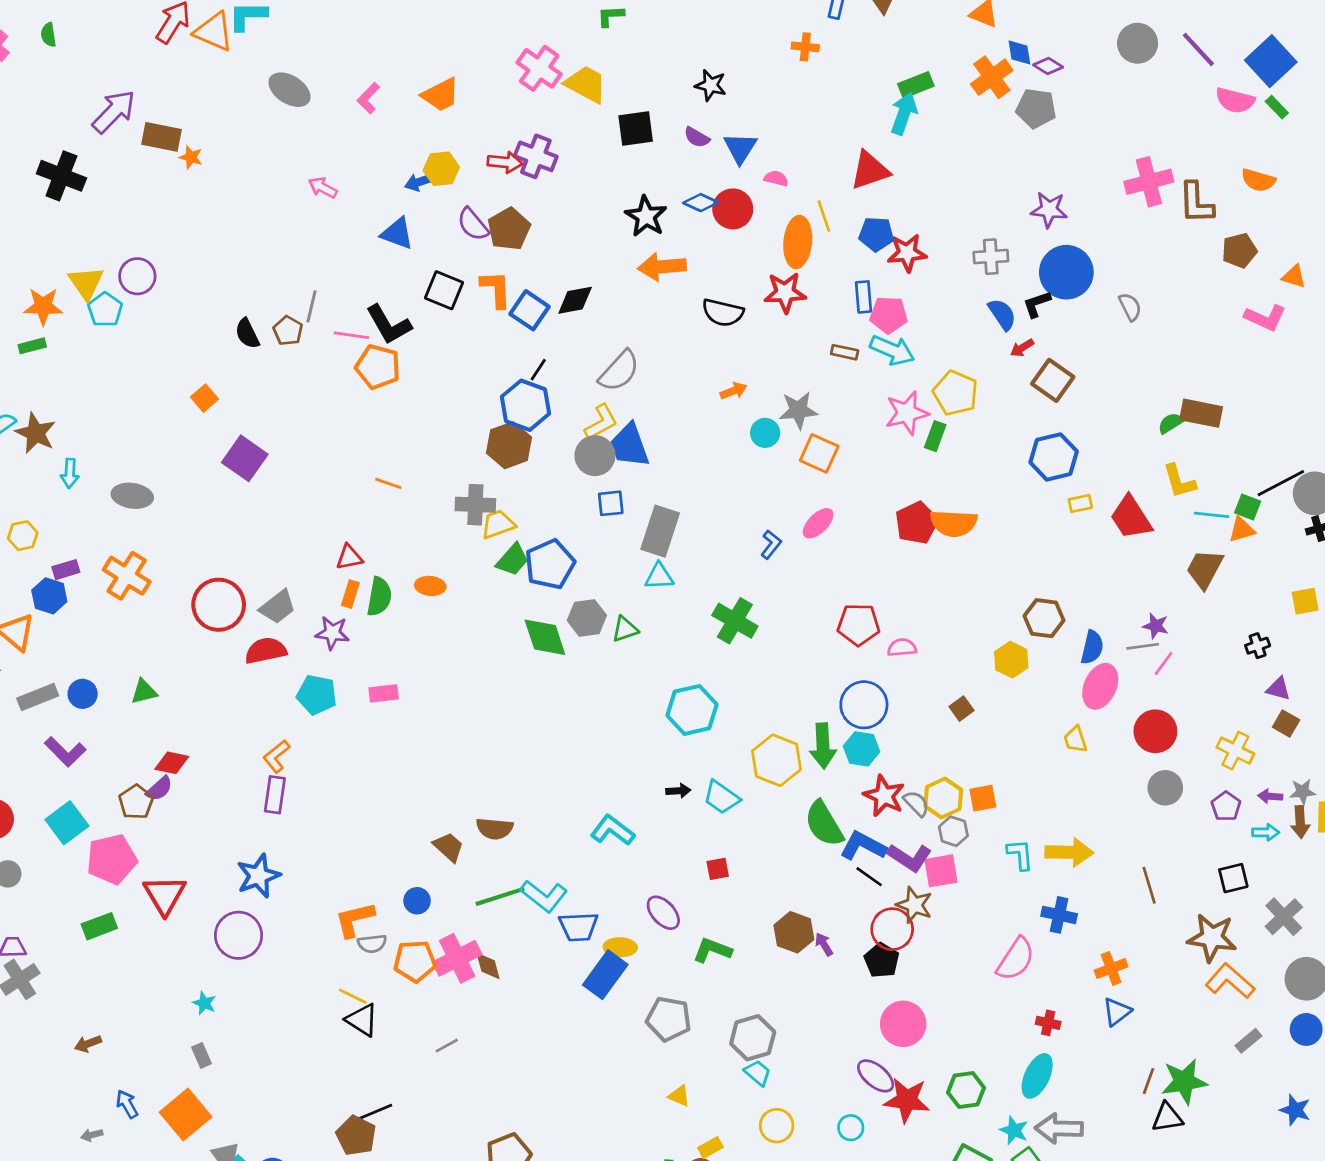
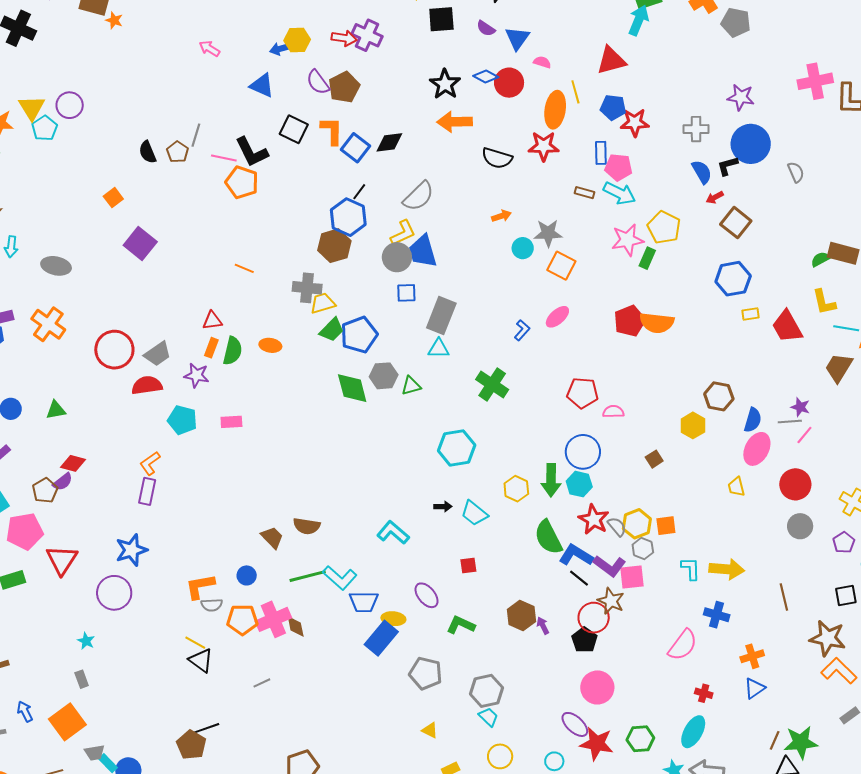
yellow hexagon: (776, 760) -> (516, 489), size x0.7

